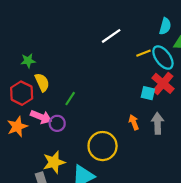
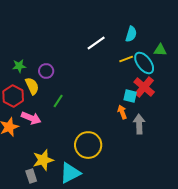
cyan semicircle: (165, 26) -> (131, 34), moved
orange arrow: (134, 122) -> (122, 112), moved
purple circle: (57, 123) -> (46, 71), moved

